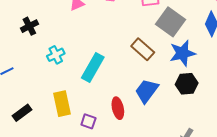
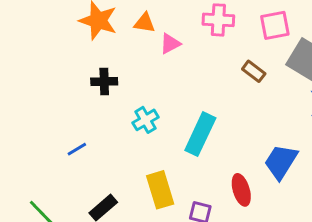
black cross: (29, 26) -> (104, 82), turned 30
brown rectangle: (143, 49) -> (254, 71), moved, size x0.7

